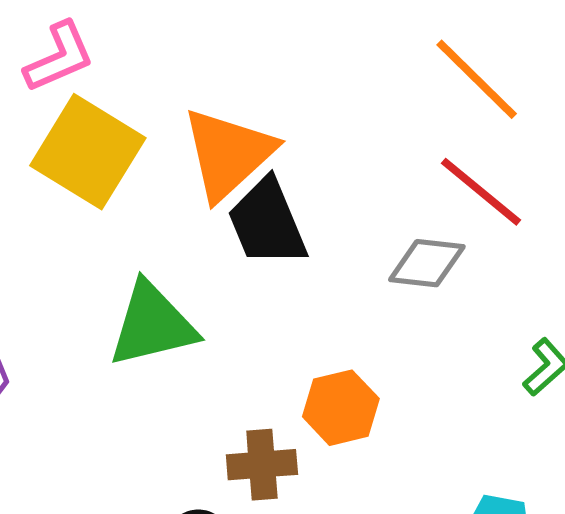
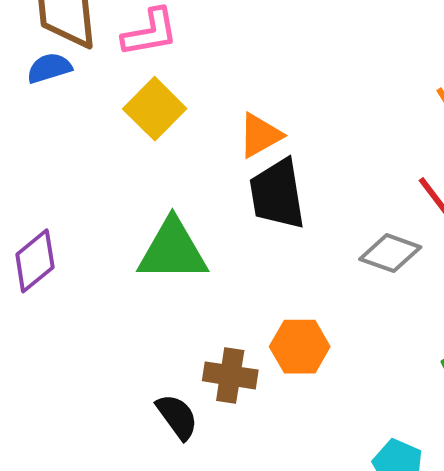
yellow square: (88, 152) -> (155, 109), size x0.7
orange triangle: (228, 154) -> (260, 135), size x0.6

